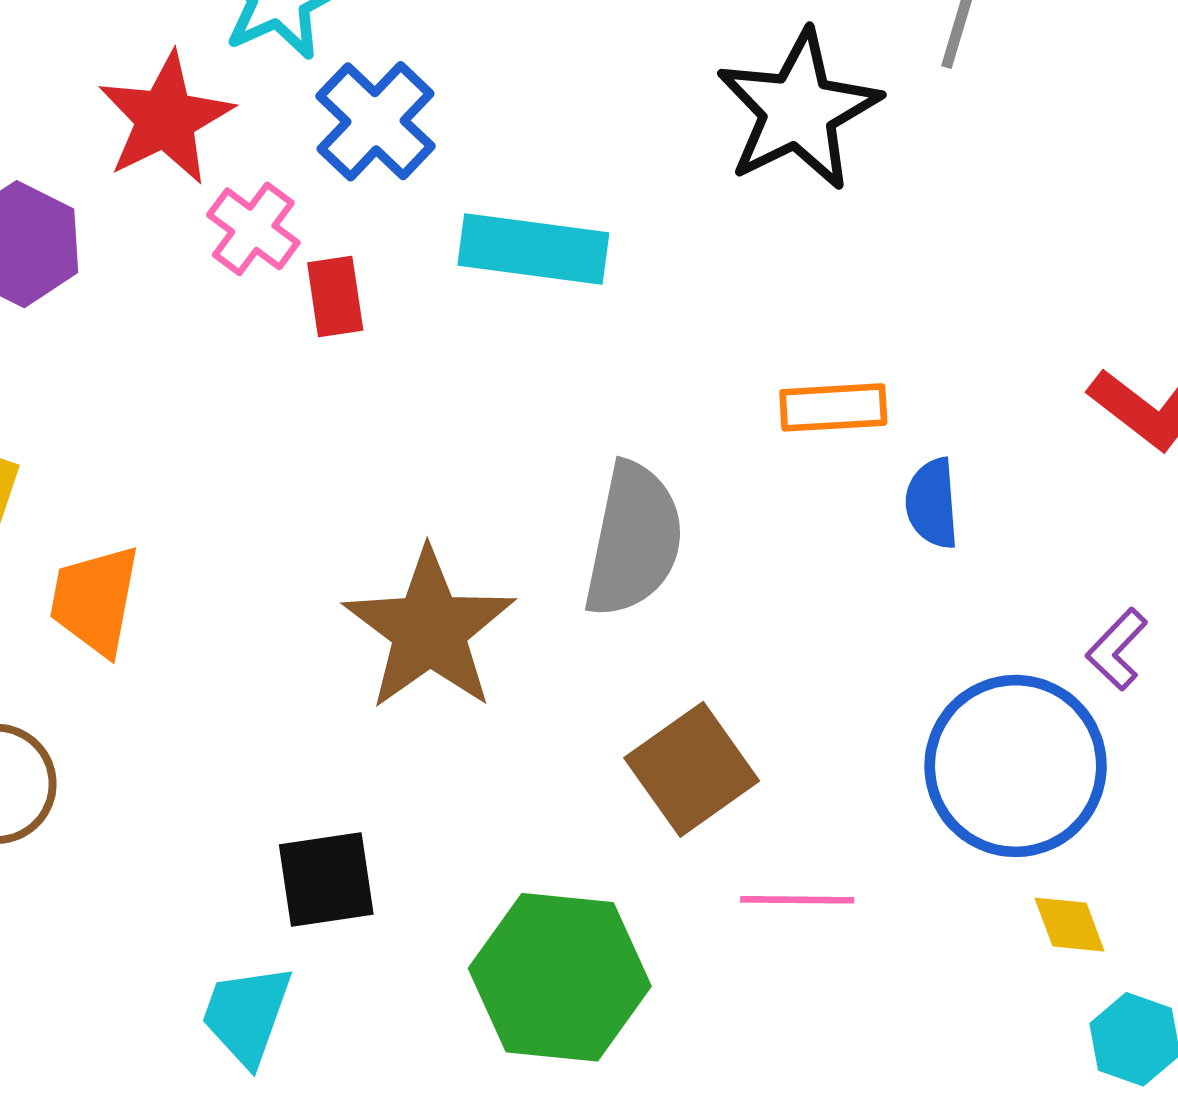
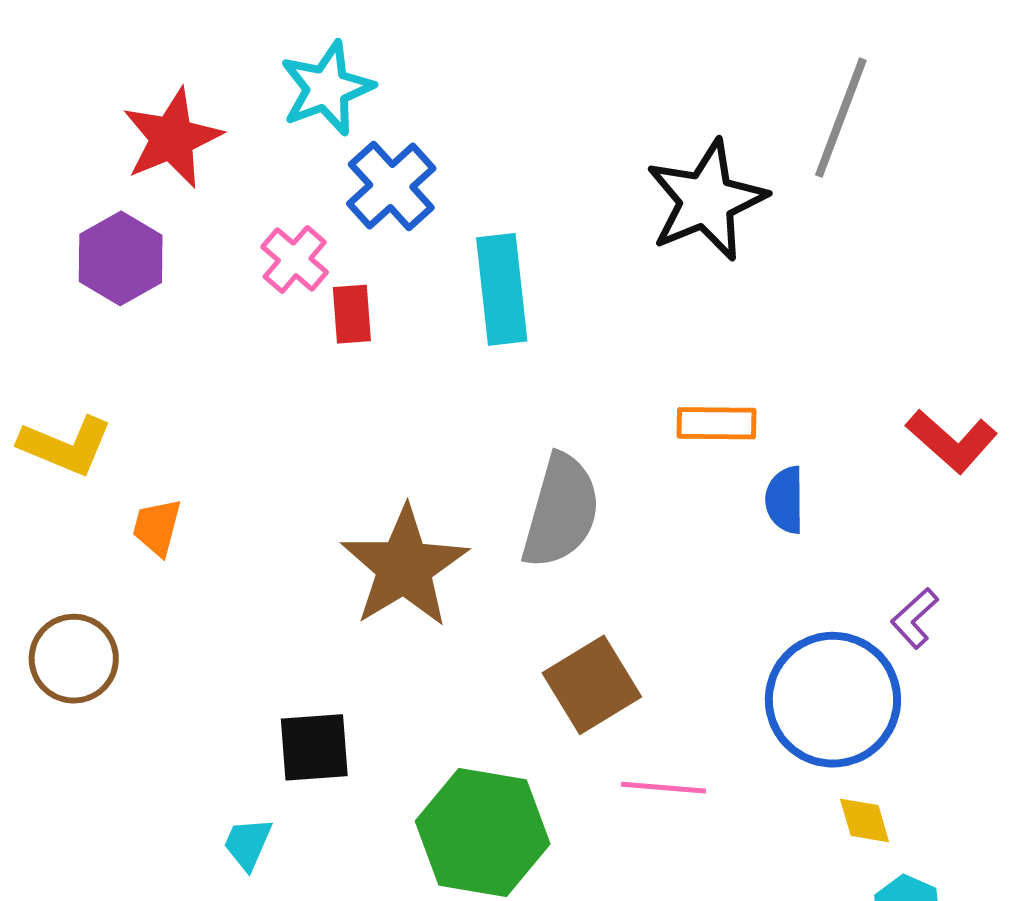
red star: (165, 119) -> (172, 138), moved
cyan rectangle: (533, 249) -> (502, 289), turned 72
orange trapezoid: (95, 600) -> (157, 527), size x0.7
cyan trapezoid: (247, 1015) -> (248, 844), size x0.7

